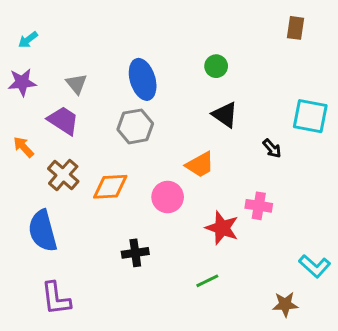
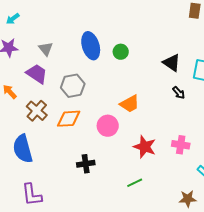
green circle: (216, 66) -> (121, 52), moved
black triangle: (225, 115) -> (172, 63), moved
gray hexagon: (135, 126) -> (73, 86), moved
pink cross: (259, 206) -> (181, 145), moved

